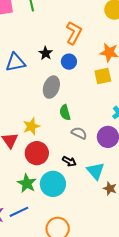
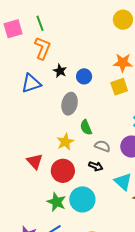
orange L-shape: (74, 33) -> (42, 48), moved
yellow star: (31, 126) -> (65, 142), moved
black arrow: (69, 161) -> (96, 166), moved

